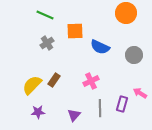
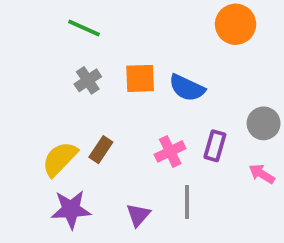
orange square: (75, 31) -> (140, 78), moved
gray circle: (134, 55) -> (264, 123), moved
purple rectangle: (122, 104) -> (215, 146), moved
purple star: (38, 112) -> (71, 209), size x1.5

